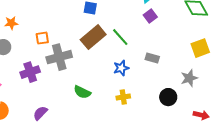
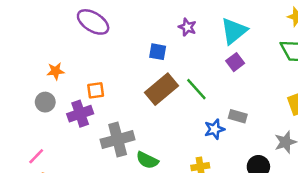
gray cross: (59, 57) -> (118, 140), moved
blue star: (121, 68) -> (214, 129), moved
purple cross: (30, 72) -> (80, 114), moved

